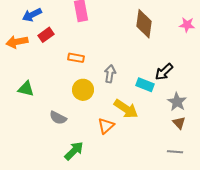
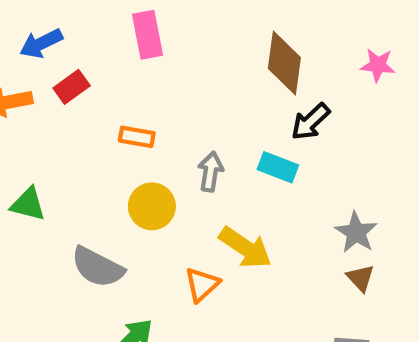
black arrow: (164, 72) -> (310, 122), moved
cyan rectangle: (145, 85) -> (278, 167), moved
gray semicircle: (58, 118) -> (98, 267), size x1.4

